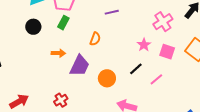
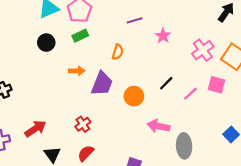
pink cross: (163, 22) -> (203, 50), moved
green rectangle: (63, 23) -> (80, 36), turned 40
pink star: (144, 45) -> (163, 36), moved
pink square: (167, 52) -> (217, 85), moved

